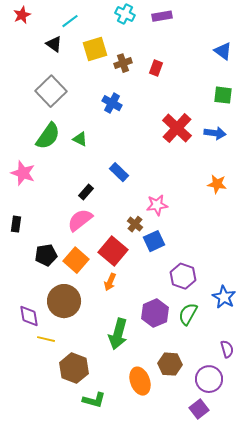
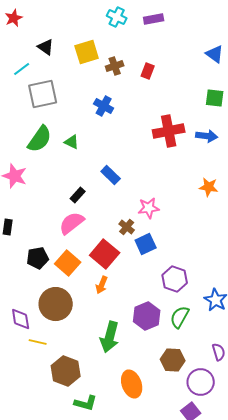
cyan line: (70, 21) -> (22, 69), moved
gray square: (51, 91) -> (43, 94), turned 32
red cross: (177, 128) -> (169, 131), turned 36
brown hexagon: (170, 364) -> (173, 360), moved

